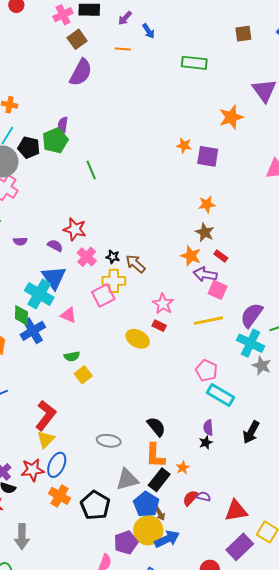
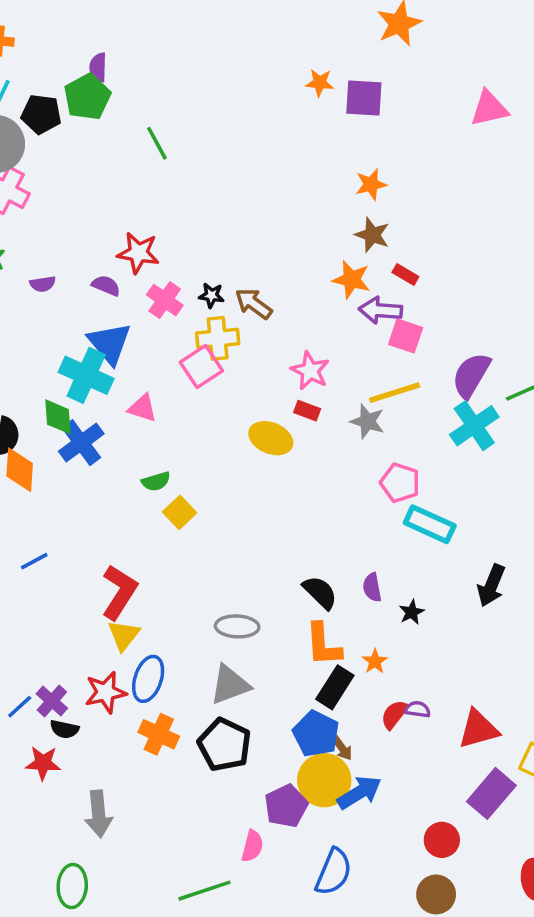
cyan cross: (251, 343) -> (474, 426), turned 36
gray star: (262, 366) -> (367, 421), moved
purple semicircle: (208, 428) -> (372, 587), moved
gray triangle: (127, 480) -> (230, 685), moved

